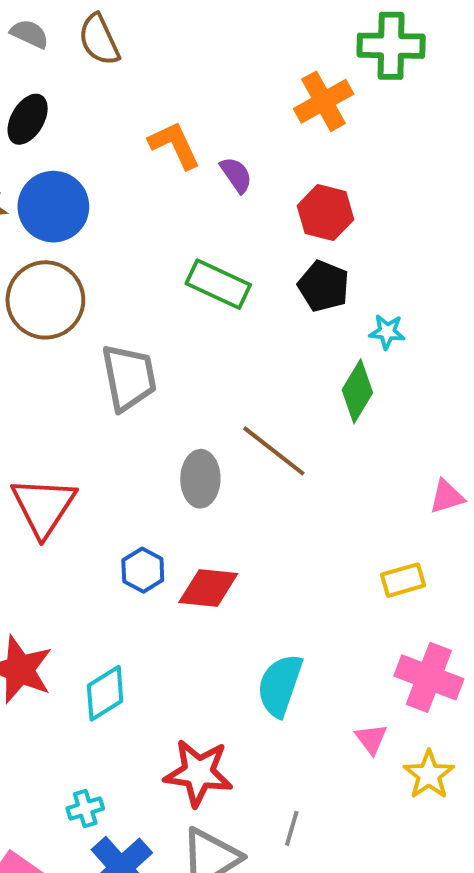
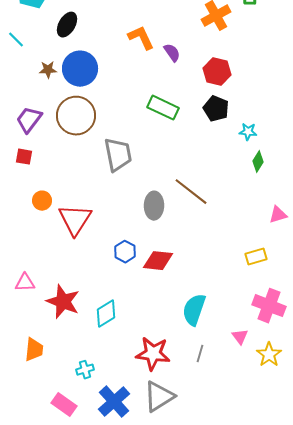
green diamond: (357, 391) -> (258, 162), moved, size x0.7
cyan cross: (85, 808) -> (85, 370), moved
gray line: (292, 828) -> (200, 354), moved

